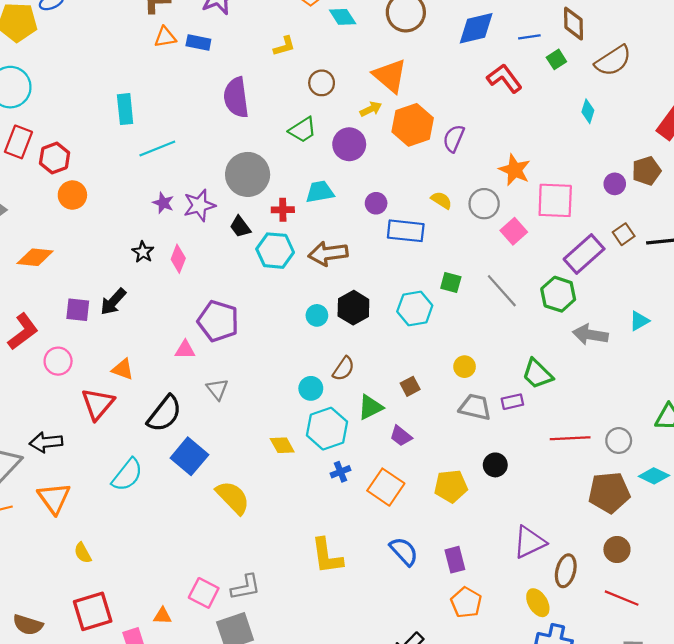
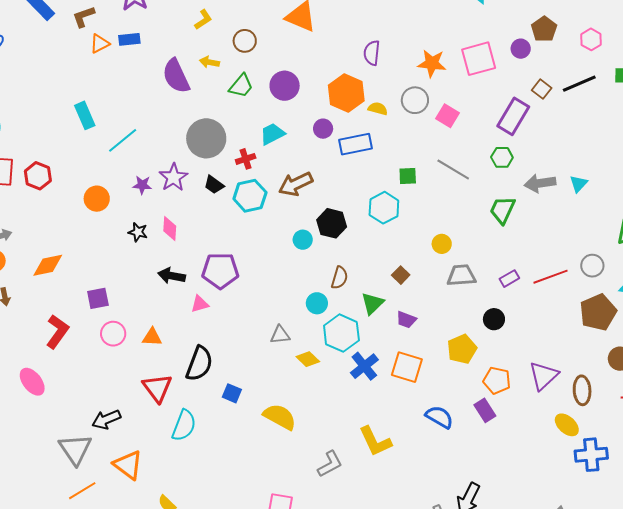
yellow arrow: (371, 109) -> (209, 62), moved, turned -126
orange hexagon: (413, 125) -> (346, 93), moved
orange circle: (72, 195) -> (97, 199), moved
pink square: (555, 200) -> (479, 59), moved
green hexagon: (558, 294) -> (502, 157), size x0.7
black arrow: (113, 302) -> (171, 276), moved, turned 76
cyan triangle: (639, 321) -> (579, 184), moved
pink circle: (58, 361) -> (113, 334), moved
green trapezoid: (537, 374) -> (502, 210), moved, turned 88
gray triangle: (217, 389) -> (280, 335), moved, turned -40
purple rectangle: (512, 402) -> (509, 279), moved
red triangle: (98, 404) -> (157, 388), moved
blue square: (189, 456) -> (232, 393), size x0.6
blue cross: (341, 472) -> (364, 366), size x1.6
gray L-shape: (246, 587) -> (330, 464), moved
orange pentagon: (466, 602) -> (497, 380), moved

